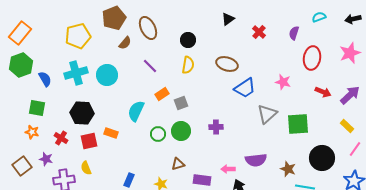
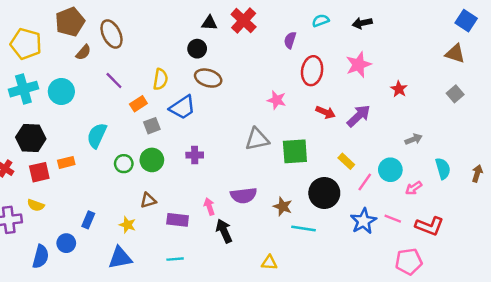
black triangle: (228, 19) -> (209, 23), turned 40
red cross: (259, 32) -> (244, 21), moved, size x1.5
yellow pentagon: (78, 36) -> (26, 44), turned 30
black circle: (188, 40) -> (197, 49), moved
blue trapezoid: (245, 88) -> (182, 107), moved
orange rectangle: (162, 94) -> (138, 104), moved
gray triangle: (267, 114) -> (257, 139), turned 30
yellow rectangle: (347, 126) -> (346, 161), moved
orange rectangle: (111, 133) -> (66, 162), turned -32
yellow semicircle: (86, 168) -> (36, 205), turned -48
pink arrow: (228, 169) -> (209, 206), turned 72

